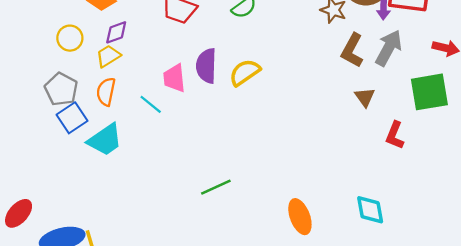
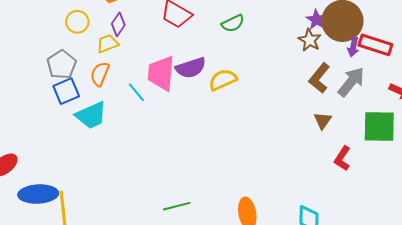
purple diamond: (116, 32) -> (118, 24), turned -45
purple semicircle: (206, 66) -> (191, 68), turned -120
pink trapezoid: (174, 78) -> (161, 73), size x1.4
green line: (216, 187) -> (177, 206), moved

